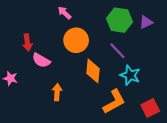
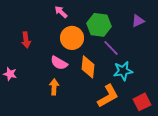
green hexagon: (120, 20) -> (99, 25), moved
pink semicircle: (41, 60) -> (59, 63), moved
cyan star: (130, 75) -> (123, 71), turned -30

